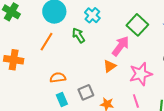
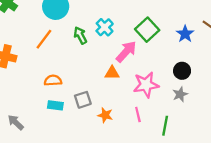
cyan cross: (92, 15) -> (105, 27), moved
orange triangle: (110, 66) -> (112, 73), turned 32
cyan rectangle: (62, 99) -> (55, 105), turned -64

